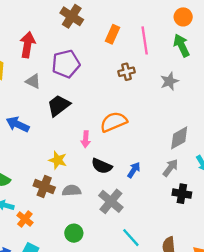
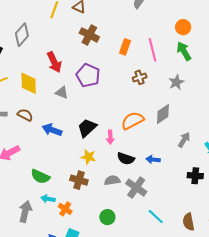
red arrow: (27, 45) -> (54, 62), turned 150
purple pentagon: (66, 64) -> (88, 75), turned -30
black trapezoid: (59, 106) -> (87, 128), moved
gray diamond: (179, 138) -> (163, 114), moved
gray arrow: (170, 168) -> (184, 140), moved
blue arrow: (134, 170) -> (153, 159), turned -112
gray semicircle: (72, 191) -> (112, 180), moved

